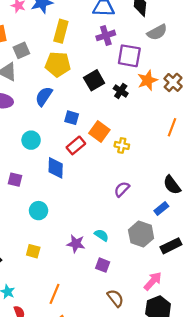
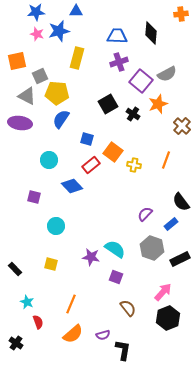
gray semicircle: (157, 32) -> (167, 74), moved
purple square: (129, 56) -> (141, 81), turned 30
yellow pentagon: (58, 64) -> (57, 93), moved
brown cross: (173, 82) -> (182, 126), moved
orange line: (172, 127) -> (166, 160), moved
blue diamond: (56, 168) -> (72, 186), turned -45
purple semicircle: (122, 189) -> (145, 214), moved
cyan semicircle: (102, 235) -> (115, 249), size x1.5

